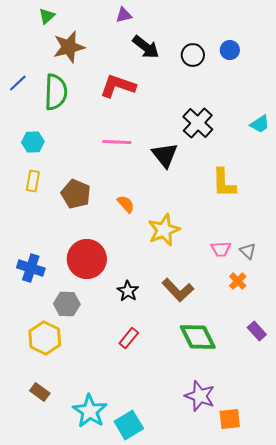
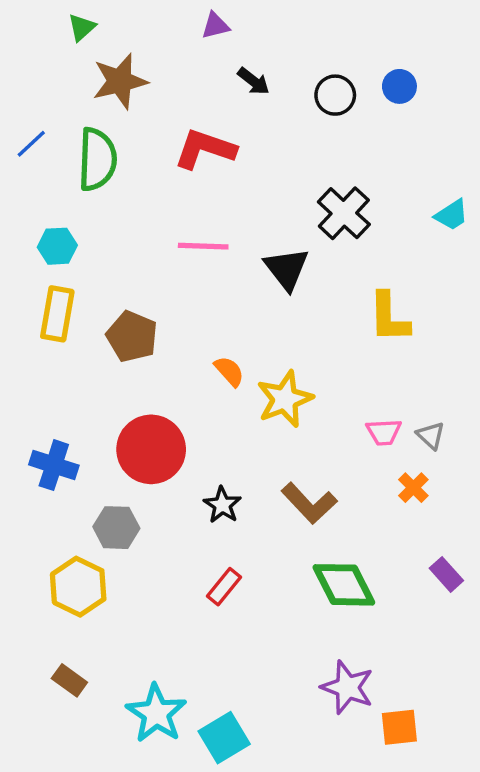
black arrow: (146, 47) -> (254, 81), size x0.7
yellow rectangle: (33, 181) -> (57, 314), size x1.4
orange semicircle: (126, 204) -> (229, 371), moved

